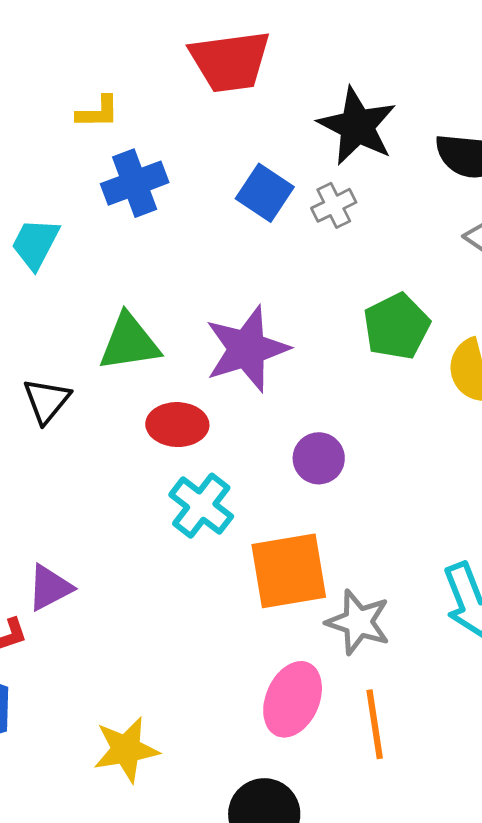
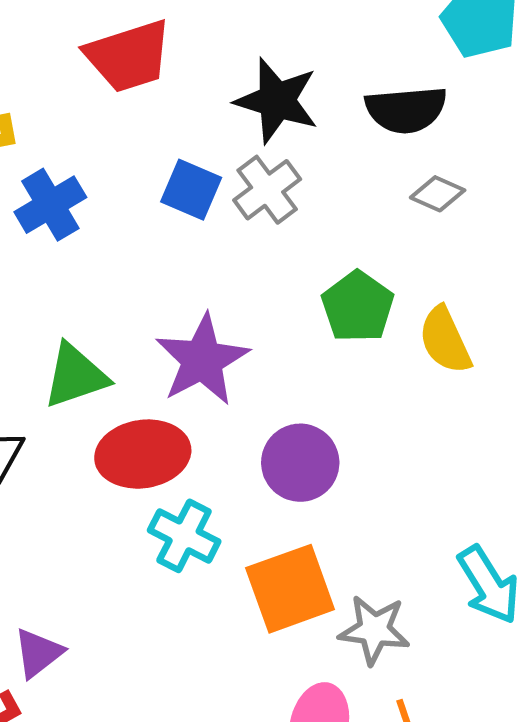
gray cross: (334, 205) -> (267, 190), size x1.4
red ellipse: (177, 425) -> (143, 454), size x1.4
purple circle: (319, 458) -> (300, 463), size x1.4

